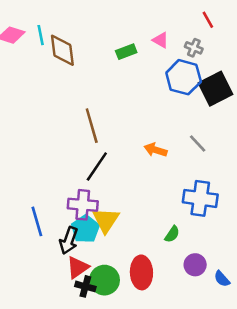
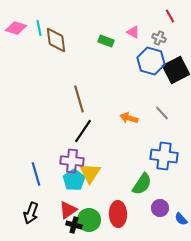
green rectangle: (126, 52) -> (106, 41), turned 42
green semicircle: (172, 234) -> (142, 184), size x1.6
black arrow: (69, 241) -> (31, 213), moved

